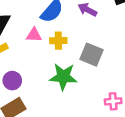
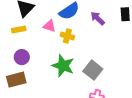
gray square: (91, 55) -> (93, 70), moved

